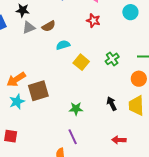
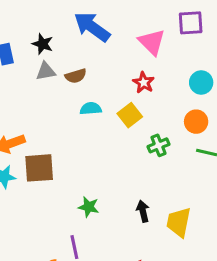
yellow square: (81, 62) -> (130, 115), moved
orange circle: (139, 79) -> (196, 122), moved

